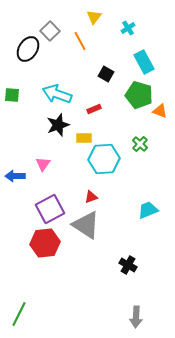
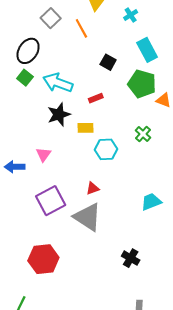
black ellipse: (28, 49) -> (28, 51), moved
green square: (12, 95) -> (25, 78), moved, turned 35
cyan hexagon: (104, 159) -> (106, 149), size x0.7
red hexagon: (45, 243) -> (43, 259), moved

